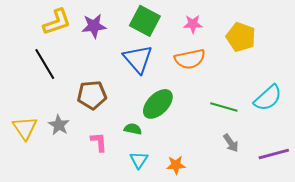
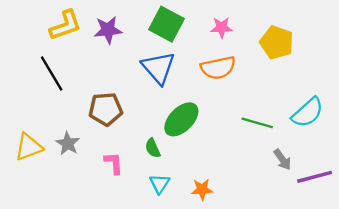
yellow triangle: (25, 128) -> (29, 147), turned 44
green semicircle: (133, 129) -> (153, 148), turned -126
gray arrow: (231, 143) -> (282, 160), moved

